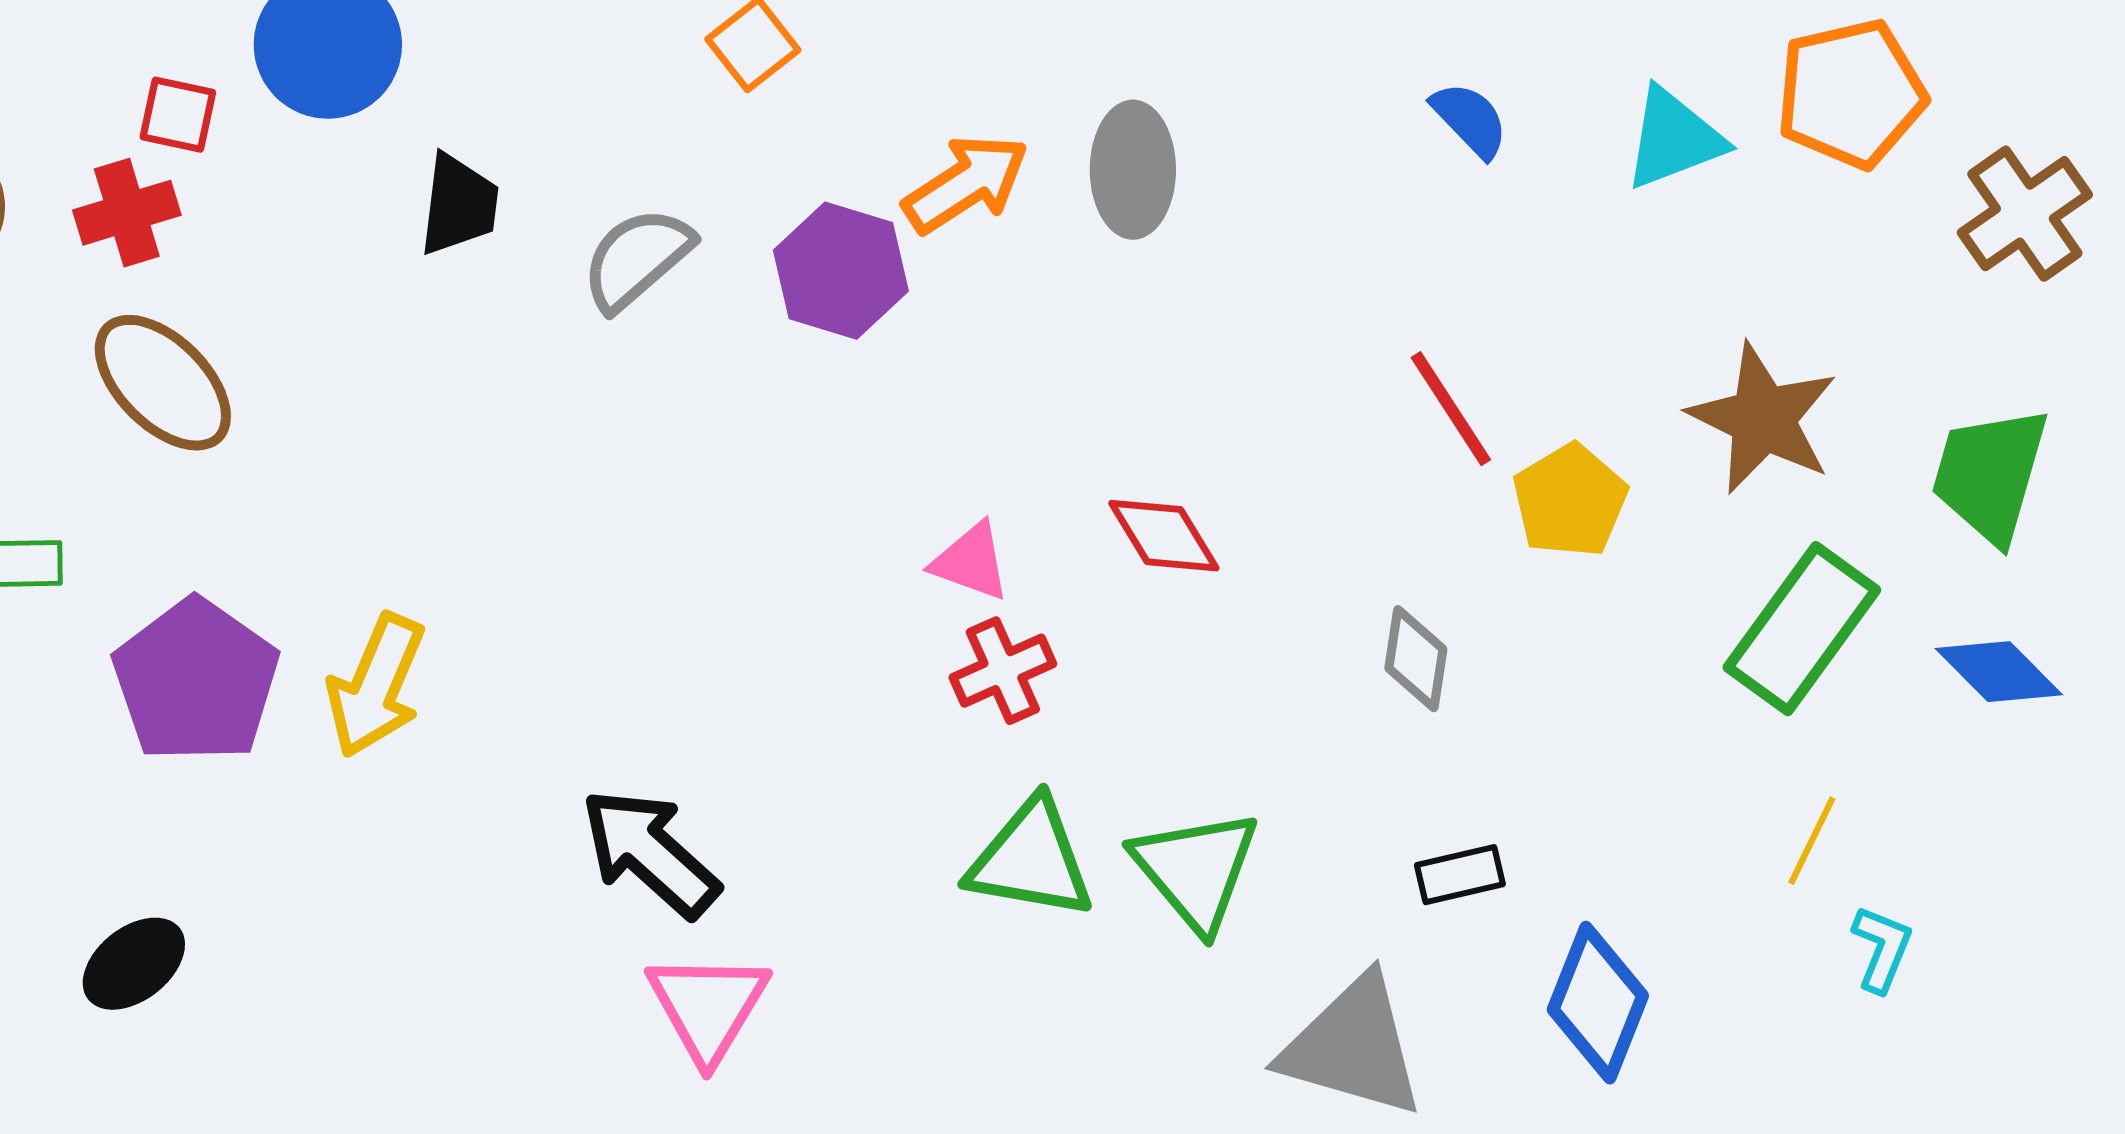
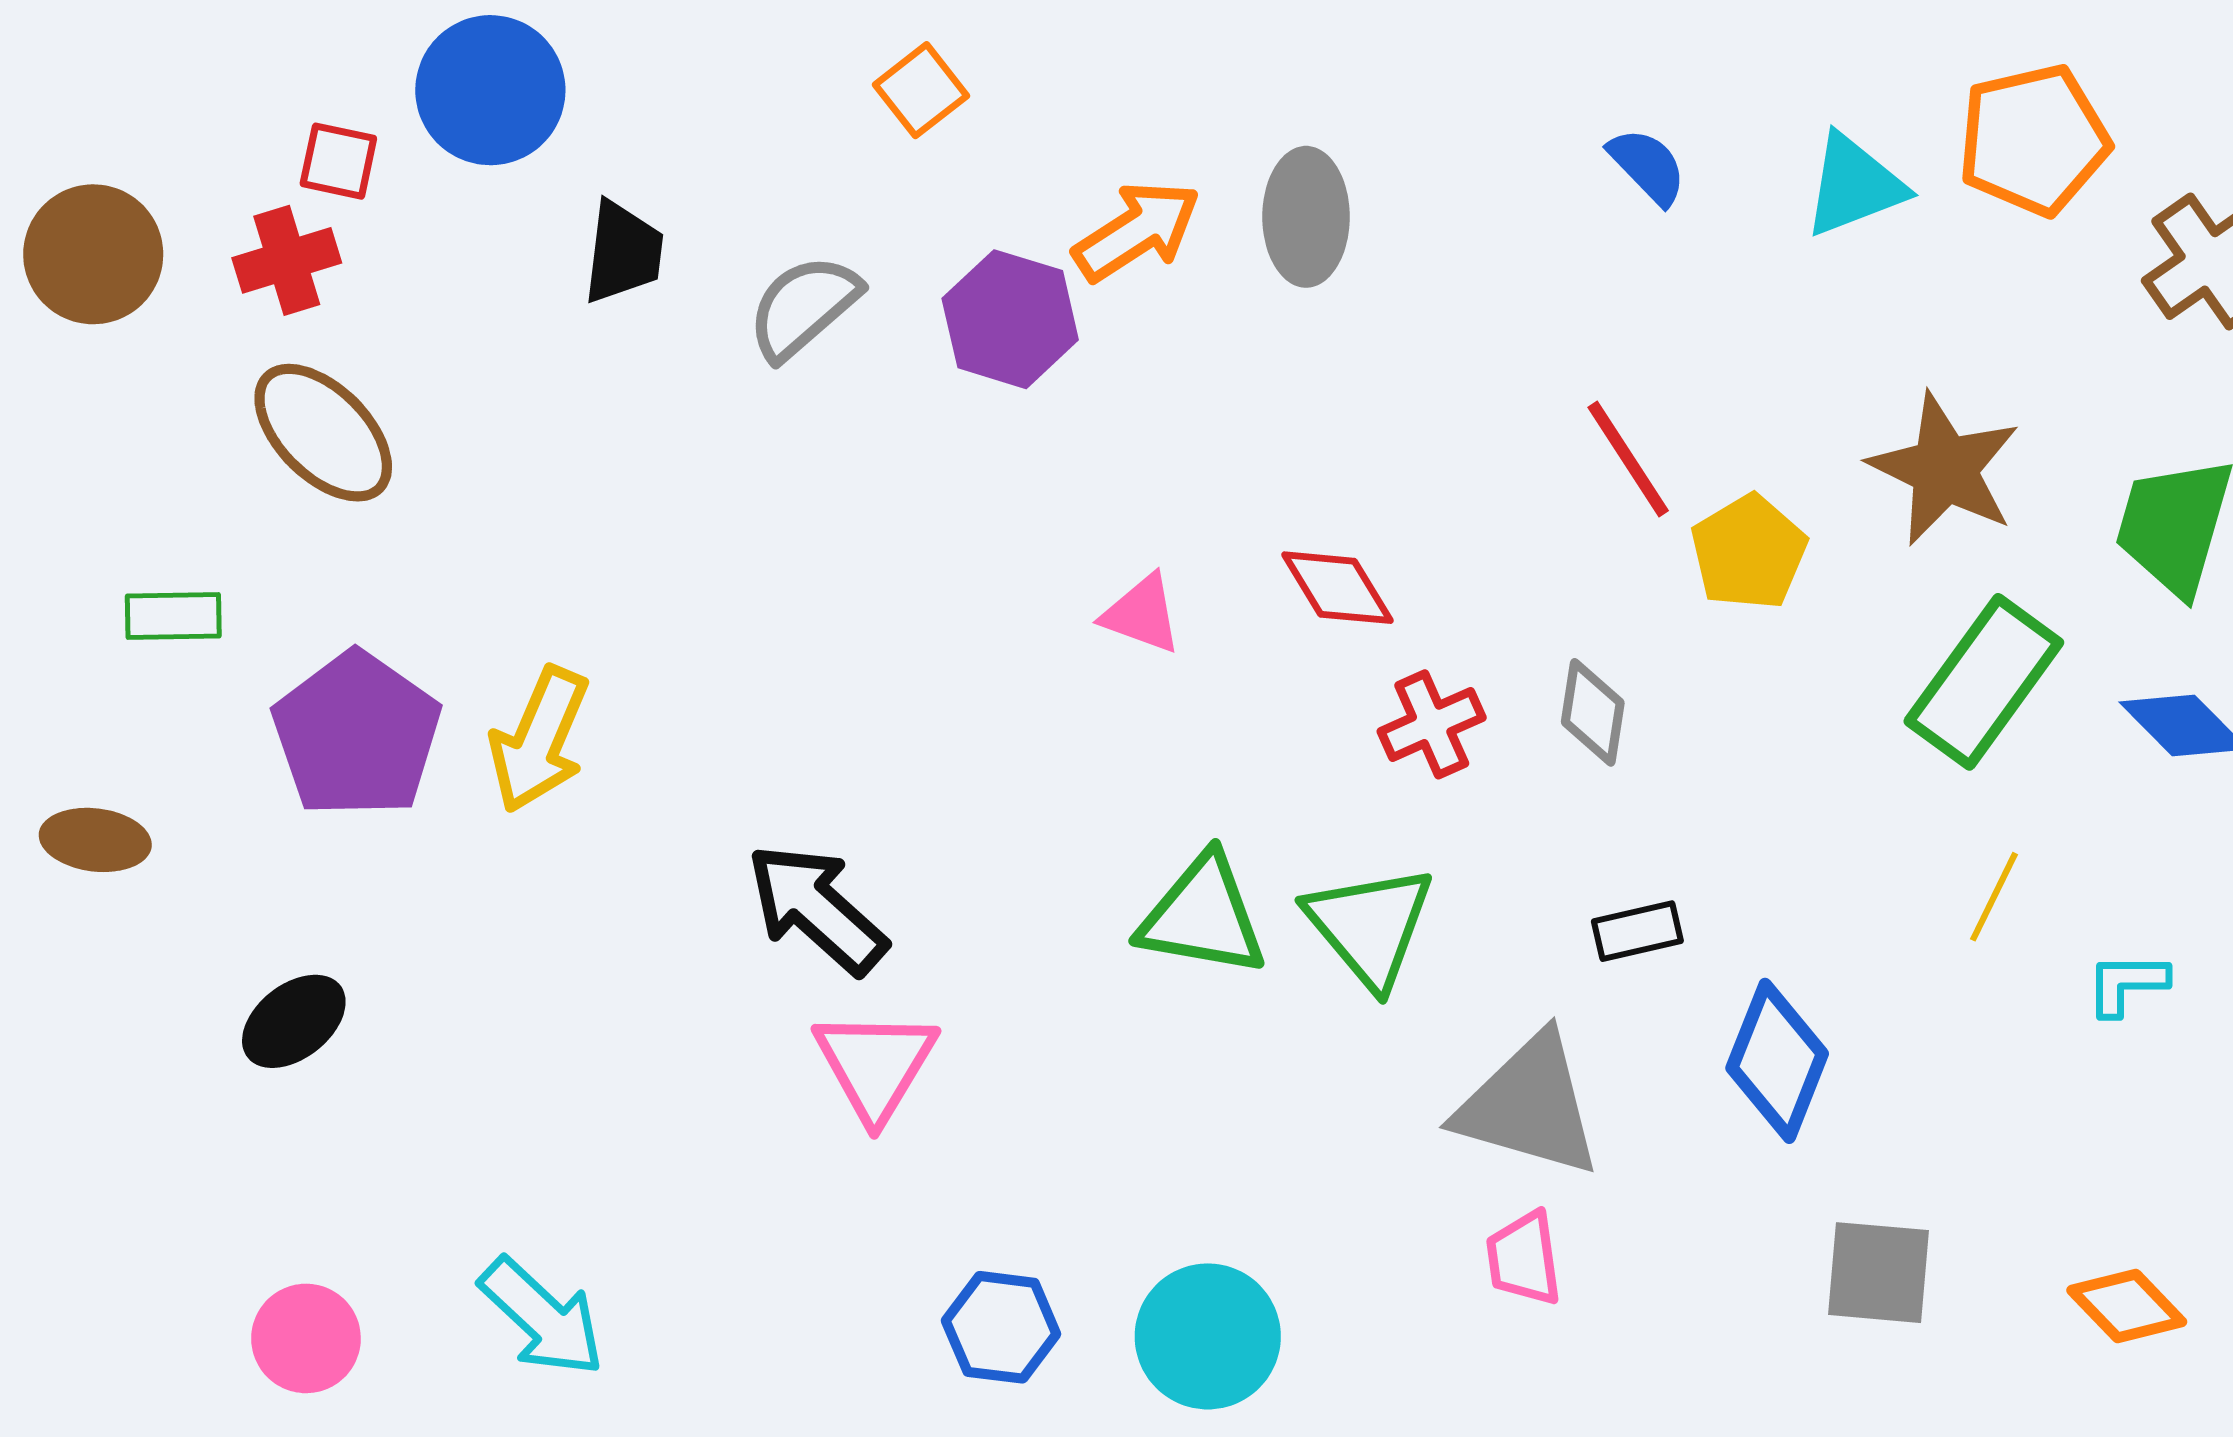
red cross: (1003, 671) -> (1432, 724), moved
cyan L-shape: (1882, 949) -> (2127, 984), moved, turned -112

